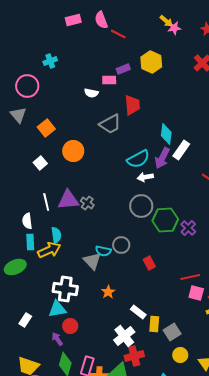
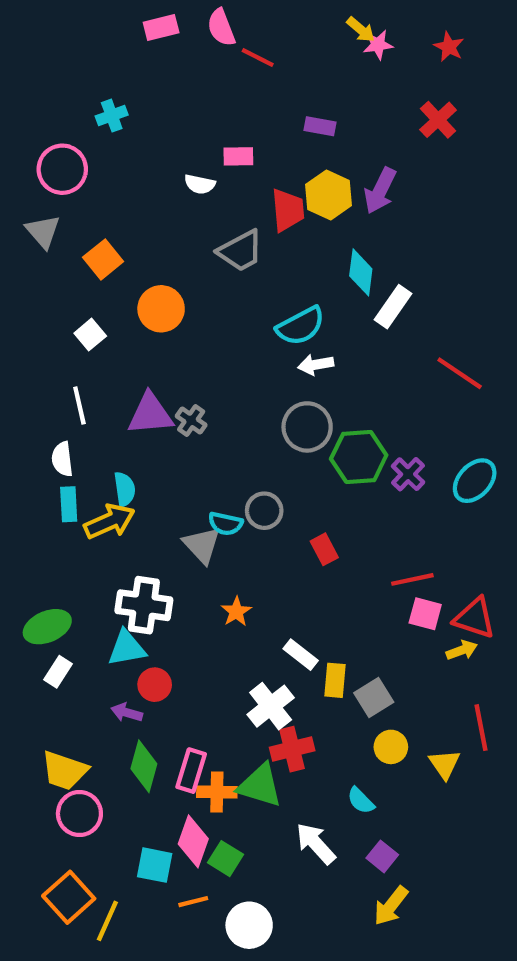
yellow hexagon: (151, 62) -> (329, 195), moved
purple rectangle: (123, 69) -> (320, 126), moved, turned 32
purple arrow: (162, 158) -> (380, 191), moved
white line: (46, 202) -> (79, 405), moved
green ellipse: (15, 267) -> (47, 627), moved
purple arrow: (57, 339) -> (127, 713), turned -40

